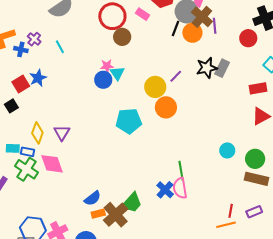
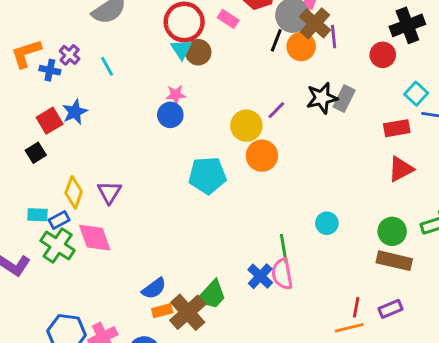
cyan triangle: (117, 73) -> (181, 49), moved
cyan circle: (227, 150) -> (327, 223), moved
blue rectangle: (28, 152) -> (59, 220), turned -40

